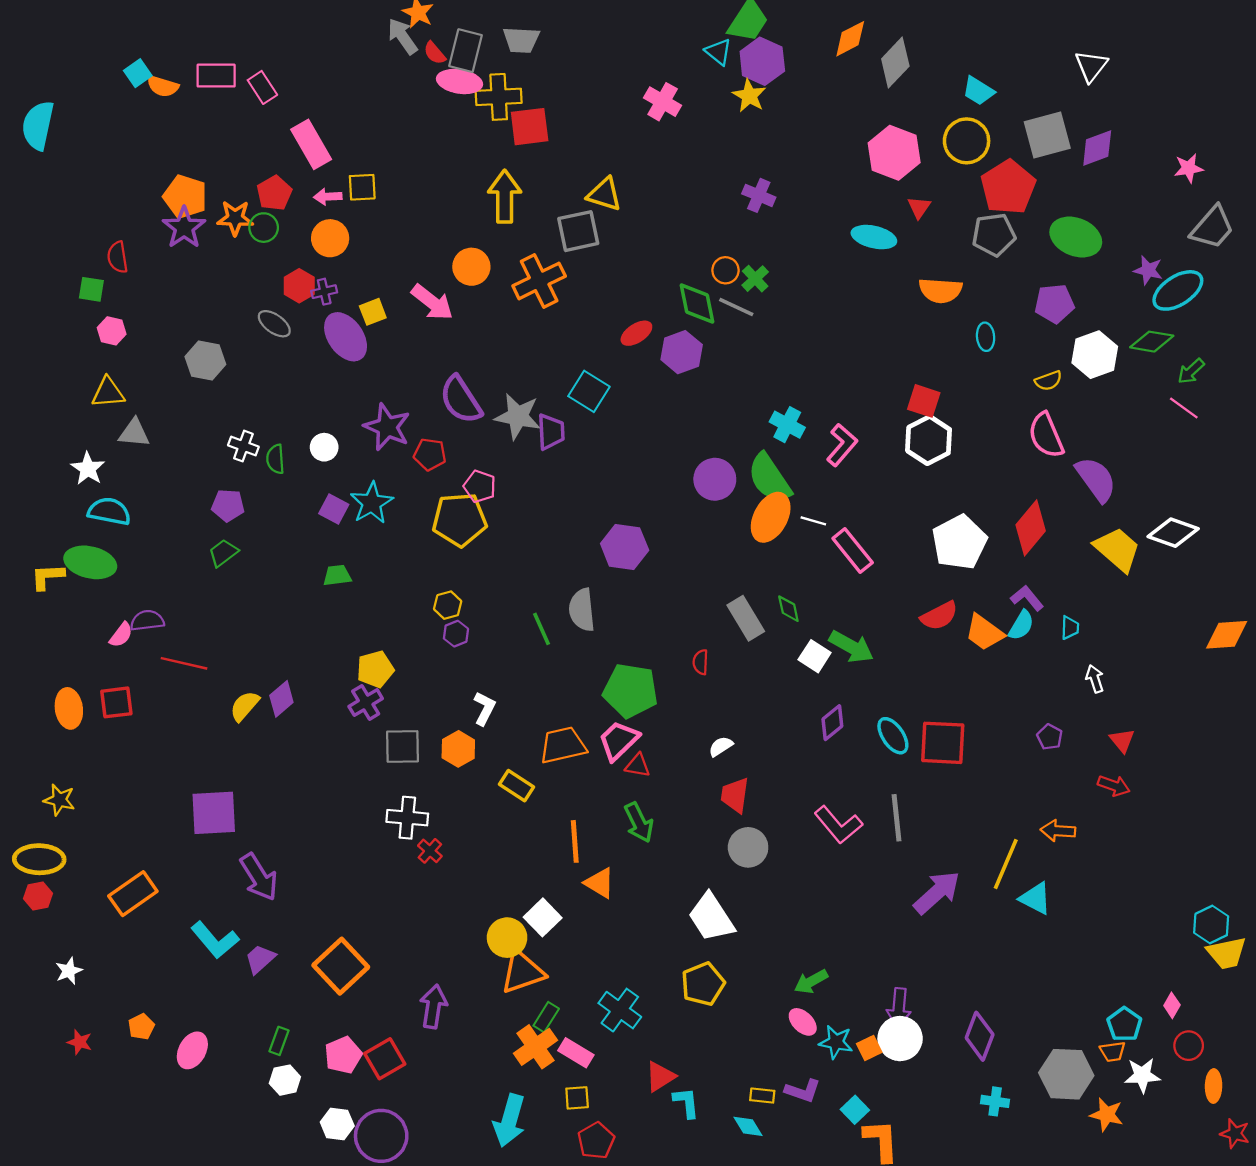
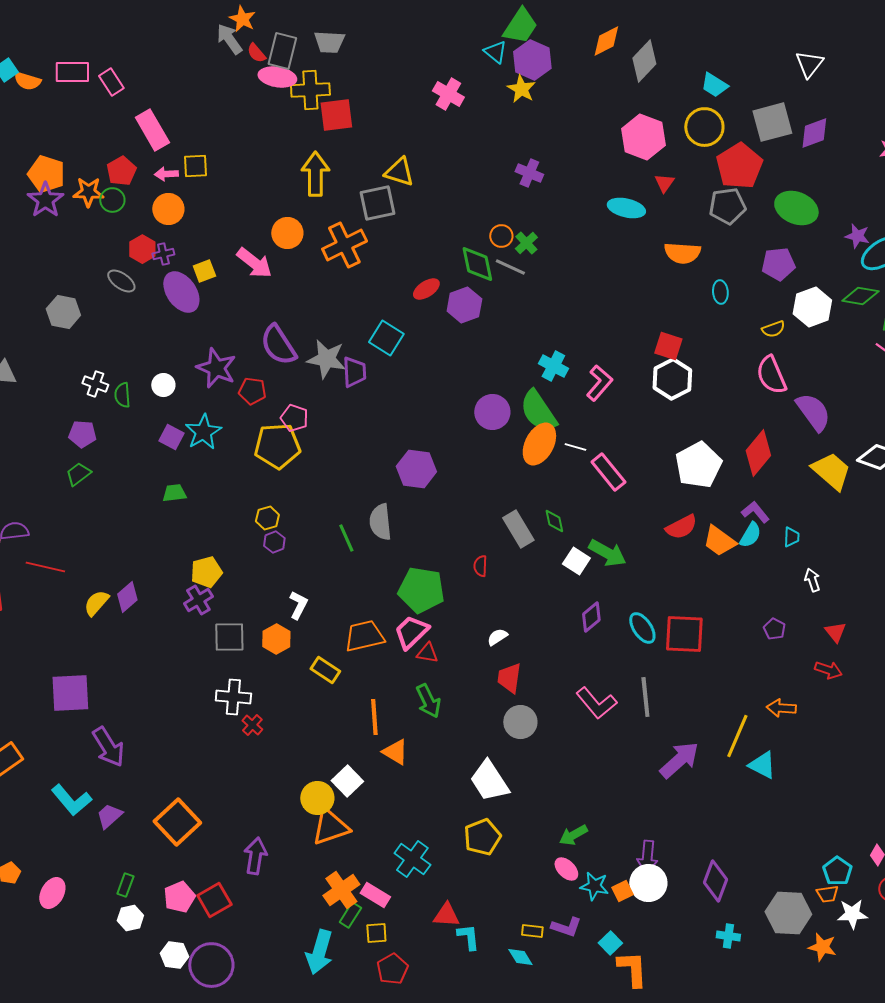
green rectangle: (546, 1017) -> (350, 915), moved
red triangle: (660, 1077) -> (446, 915), turned 36

